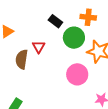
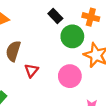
red triangle: (39, 47) -> (31, 70), moved

